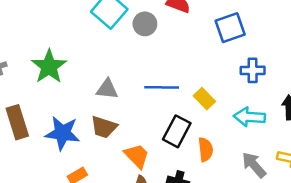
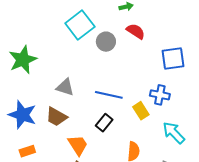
blue cross: (253, 70) -> (160, 95), moved
cyan arrow: (249, 117) -> (174, 133), turned 30
black rectangle: (177, 131) -> (104, 123), moved, size x0.7

